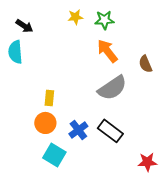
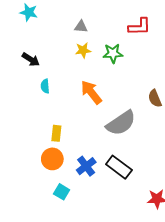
orange arrow: (107, 51) -> (91, 92), moved
cyan semicircle: (15, 52) -> (45, 86), moved, size x0.6
cyan square: (54, 155) -> (62, 192), size x0.7

